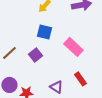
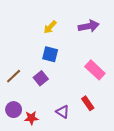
pink rectangle: (73, 47) -> (95, 70), moved

